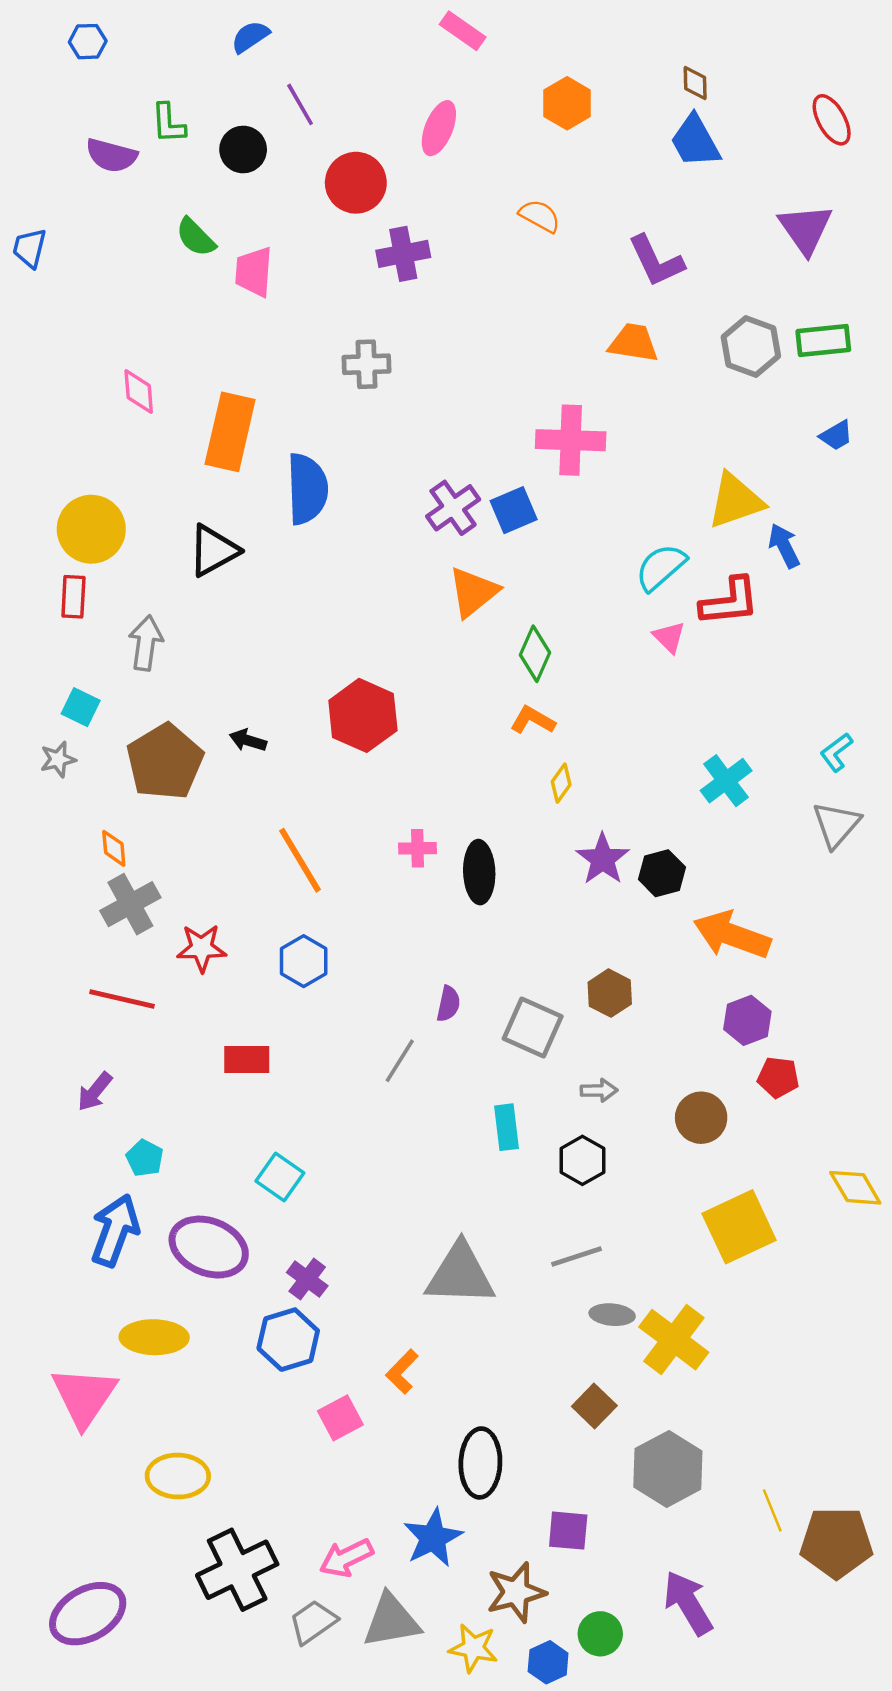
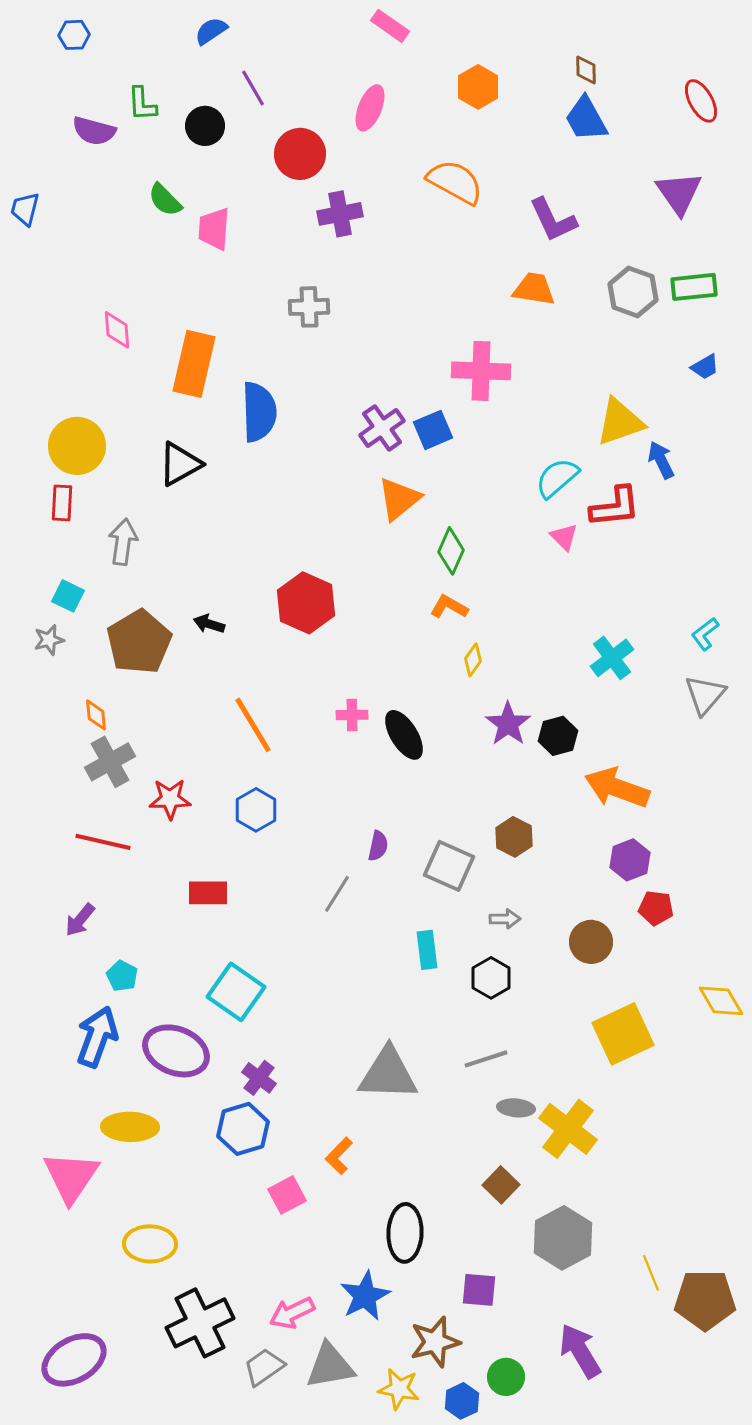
orange semicircle: (540, 216) -> (455, 182), size x1.6
black ellipse: (479, 872) -> (404, 735), turned -30
cyan square: (280, 1177) -> (236, 992), size x1.4

